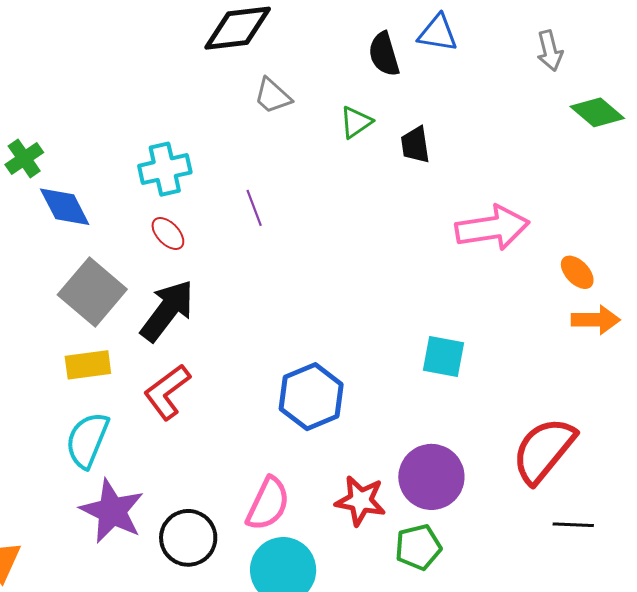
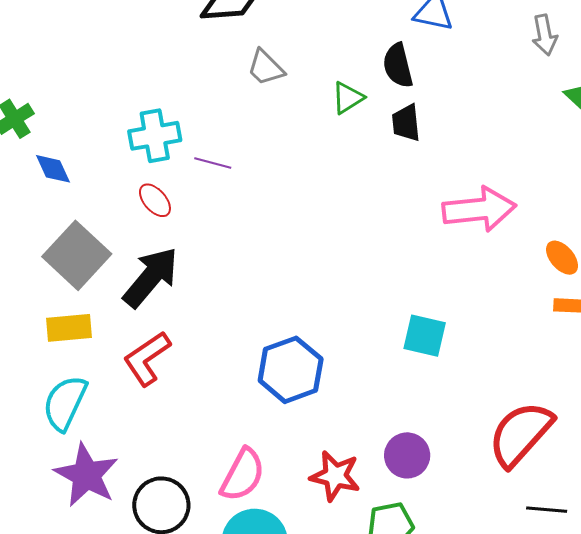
black semicircle: (384, 54) -> (398, 66), moved
blue diamond: (65, 207) -> (53, 169), size x0.7
purple line: (254, 208) -> (213, 163), moved, turned -57
purple circle: (431, 477) -> (407, 455), size x0.7

